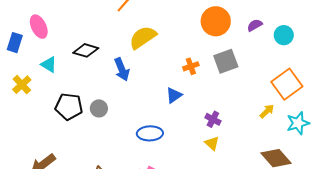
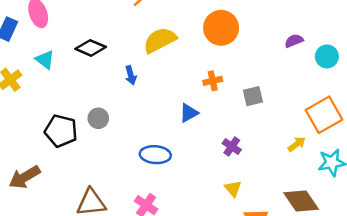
orange circle: (216, 21) -> (221, 28), moved
gray square: (226, 61) -> (253, 96), moved, size x0.7
blue arrow: (122, 69) -> (131, 75), size x0.7
black pentagon: (69, 107) -> (61, 131), moved
yellow triangle: (212, 143) -> (233, 189), moved

